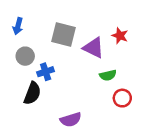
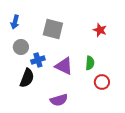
purple triangle: (94, 48) -> (64, 66), moved
green semicircle: (108, 75) -> (90, 63), turned -72

